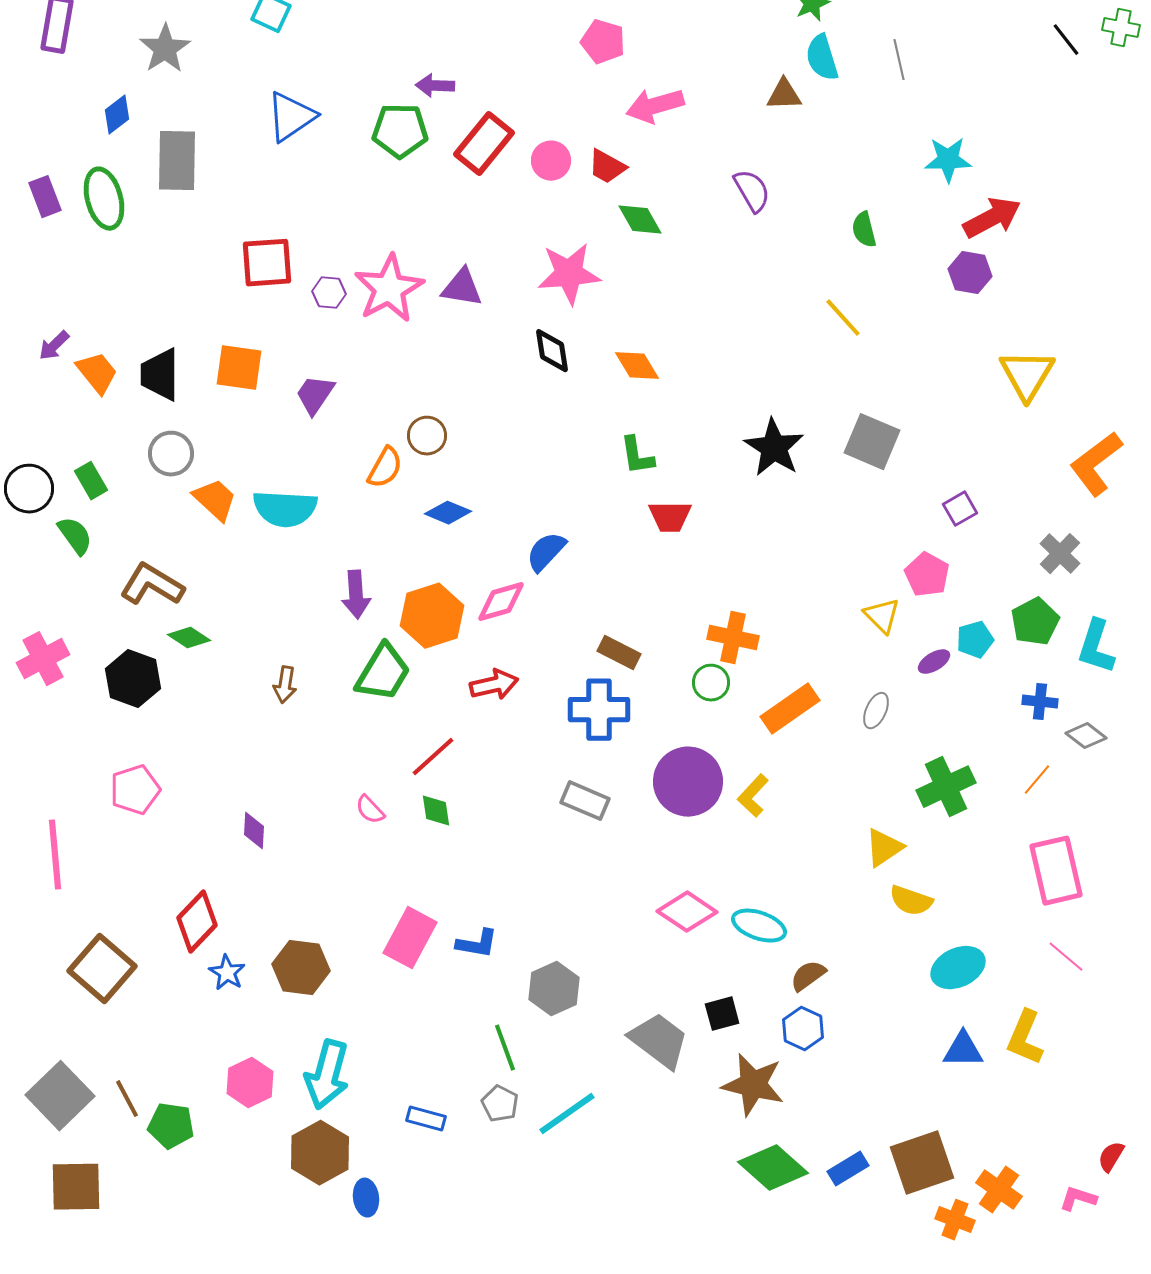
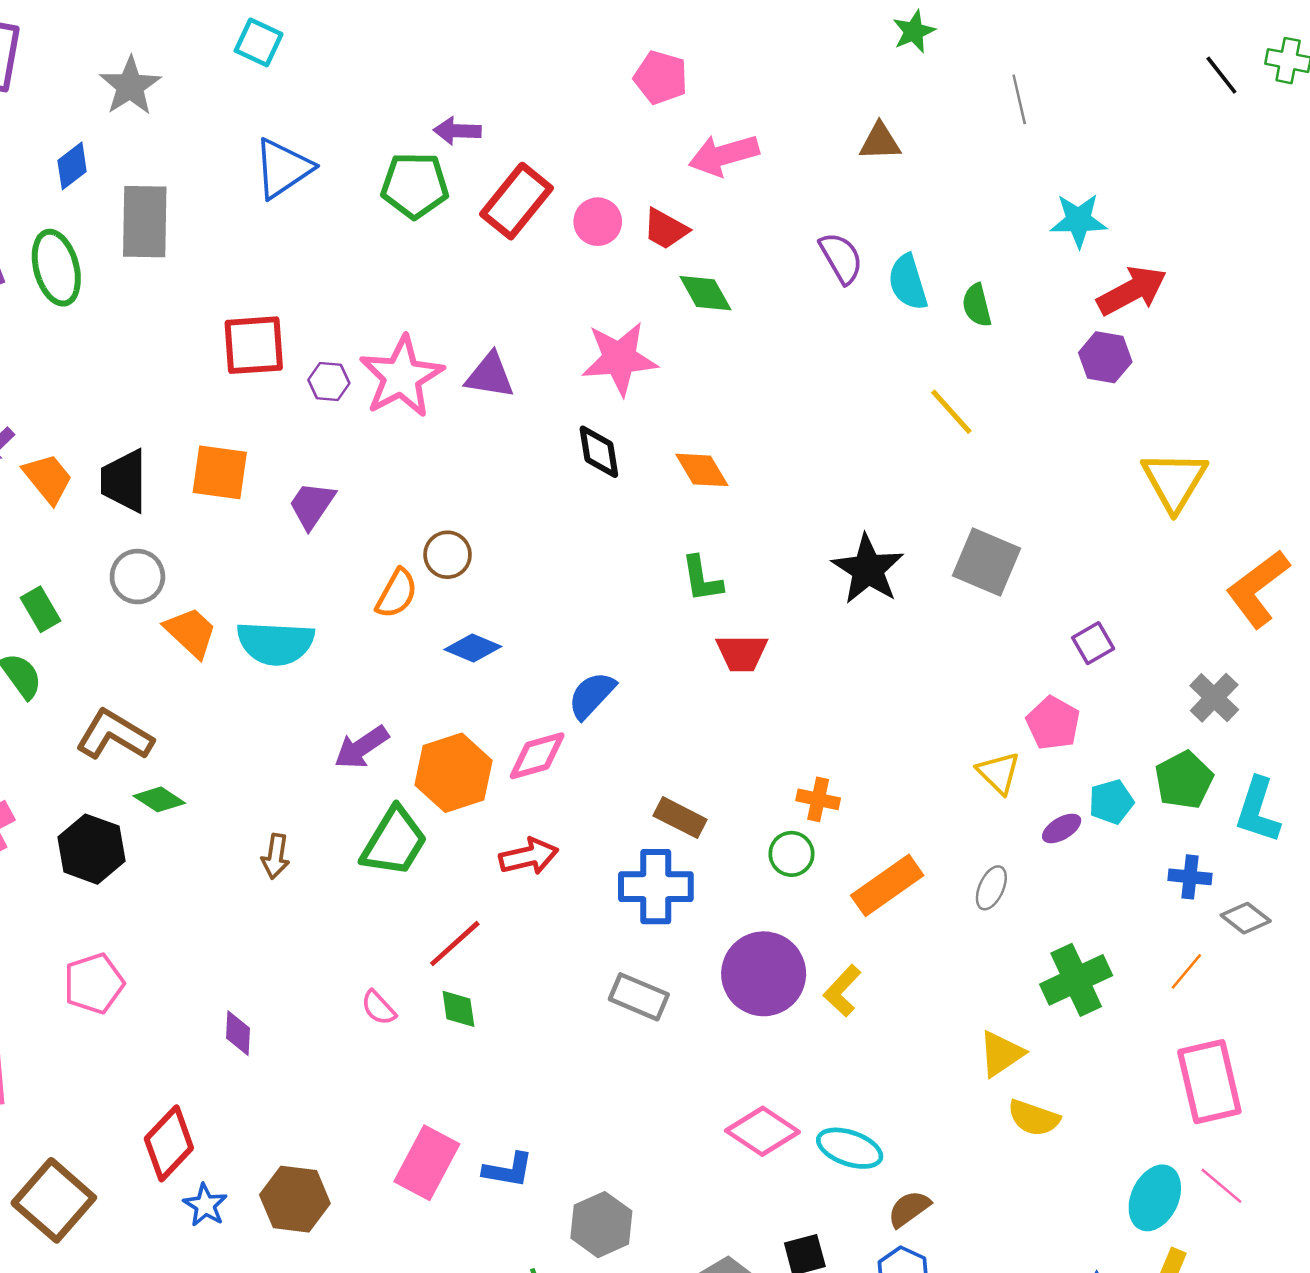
cyan semicircle: (822, 58) -> (908, 282), moved
purple arrow: (356, 595) -> (362, 747), turned 60
orange cross: (733, 638) -> (818, 799), size x0.7
cyan ellipse: (958, 968) -> (1155, 1198), moved, turned -40

